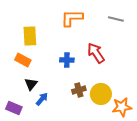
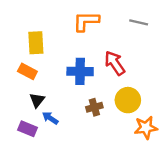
blue cross: (67, 60) -> (80, 71), size x1.5
yellow circle: (101, 94) -> (128, 100), moved
blue arrow: (42, 99) -> (50, 118), turned -96
purple rectangle: (14, 108) -> (27, 129), moved

